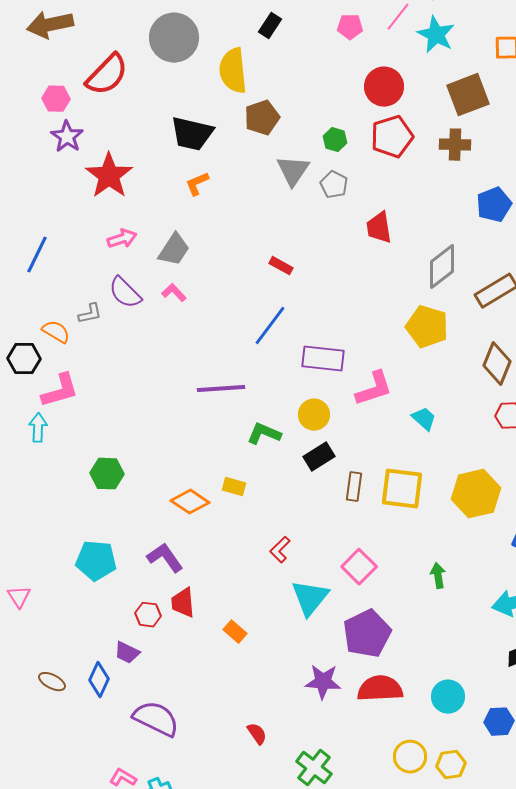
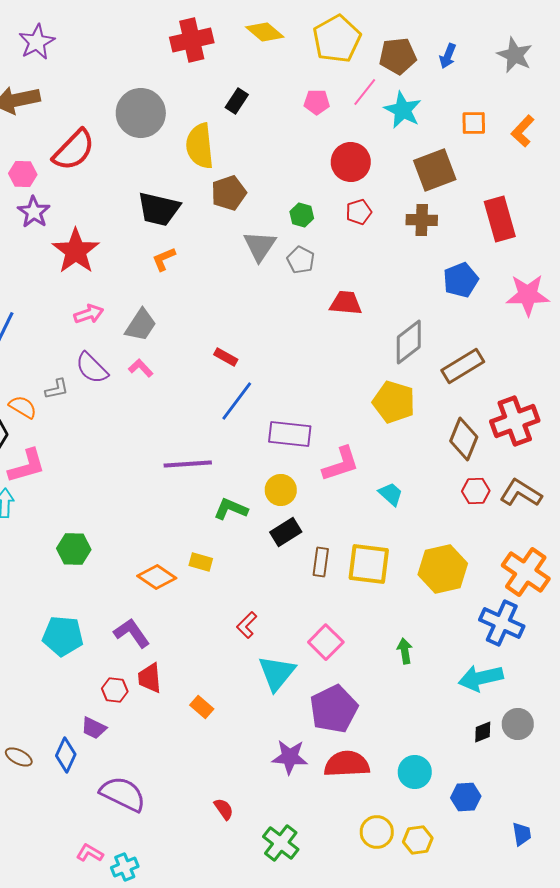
red pentagon: (392, 137) -> (359, 212), size x0.6
red trapezoid: (379, 228) -> (346, 303), turned 104
red rectangle: (281, 266) -> (226, 357), moved

